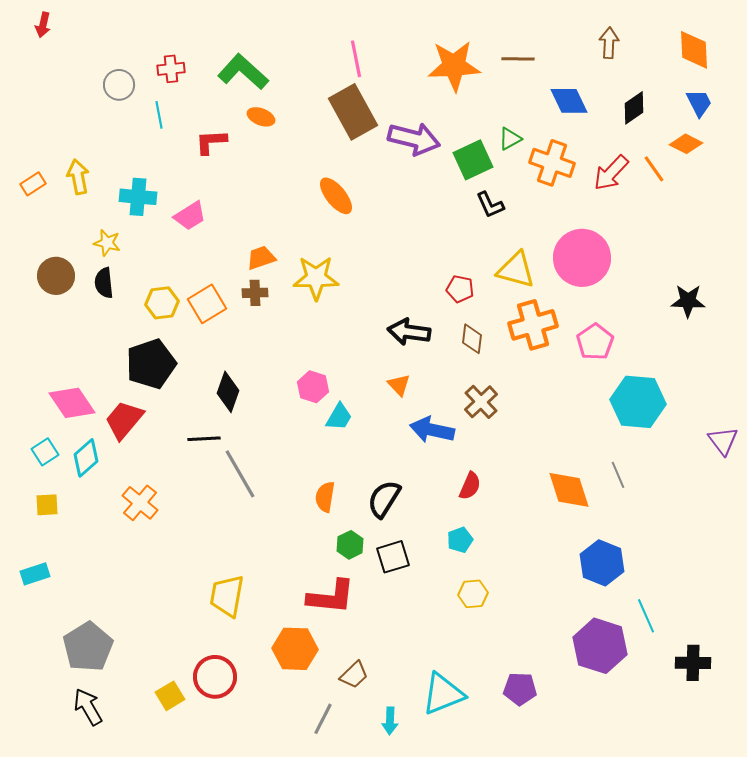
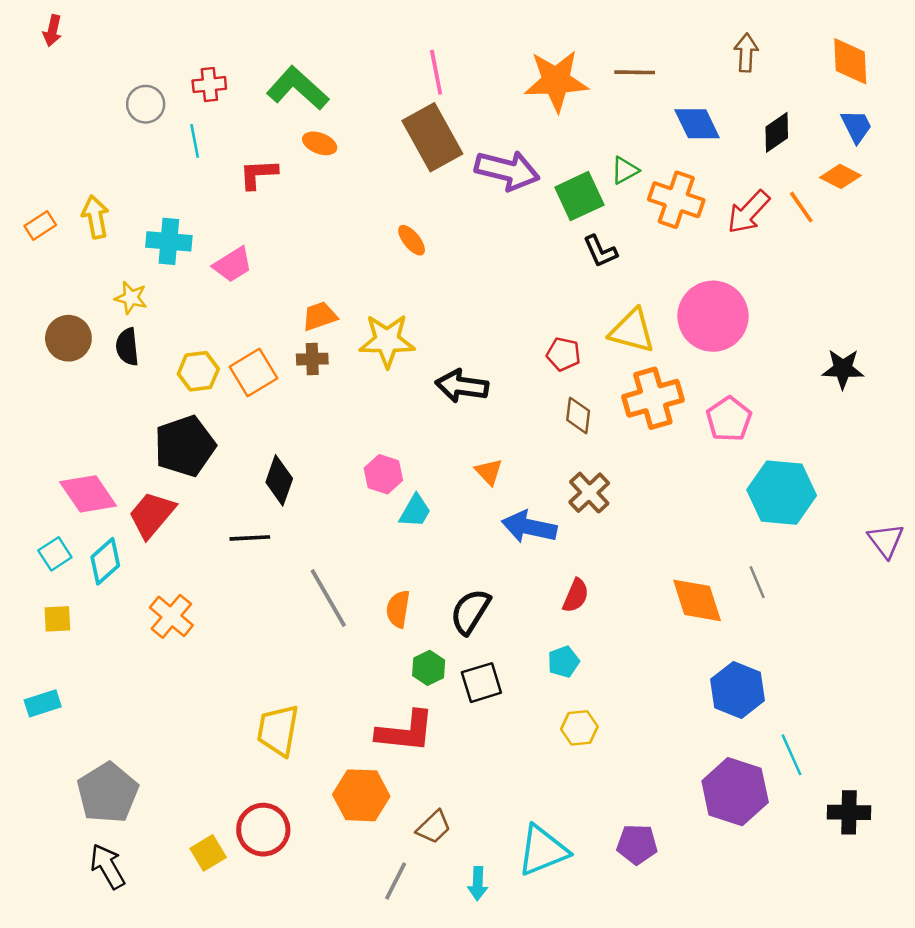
orange ellipse: (336, 196) -> (412, 240), size x0.7
black arrow: (409, 332) -> (462, 386), moved
gray line: (240, 474) -> (328, 598), moved

